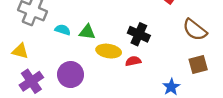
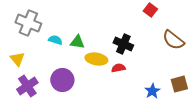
yellow triangle: (20, 51) -> (17, 59), turned 35
brown square: (198, 64) -> (179, 84), moved

